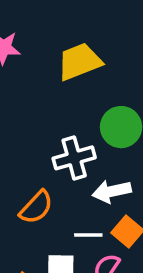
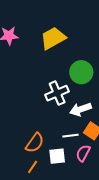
orange semicircle: (36, 207) -> (35, 143), moved

